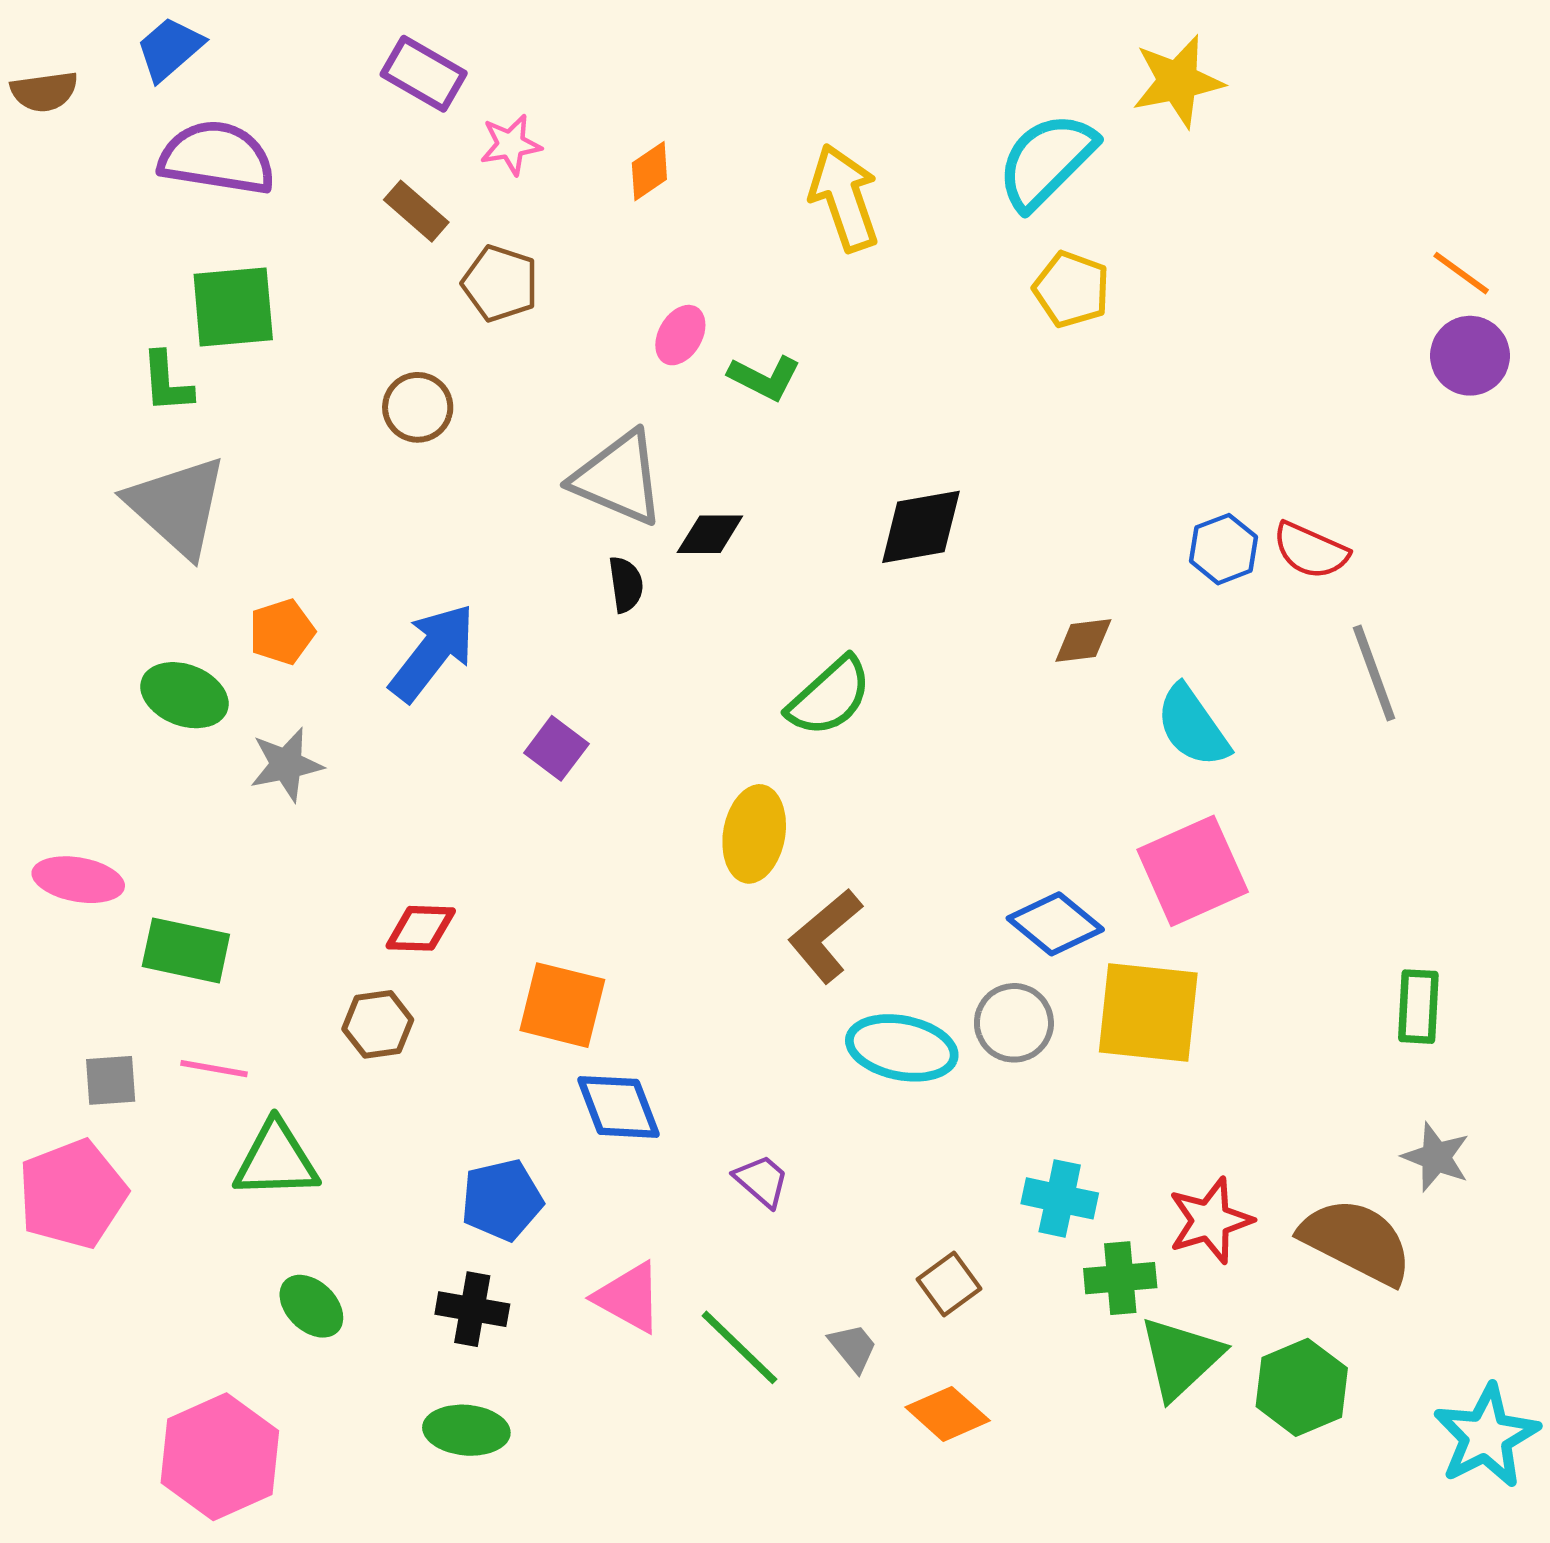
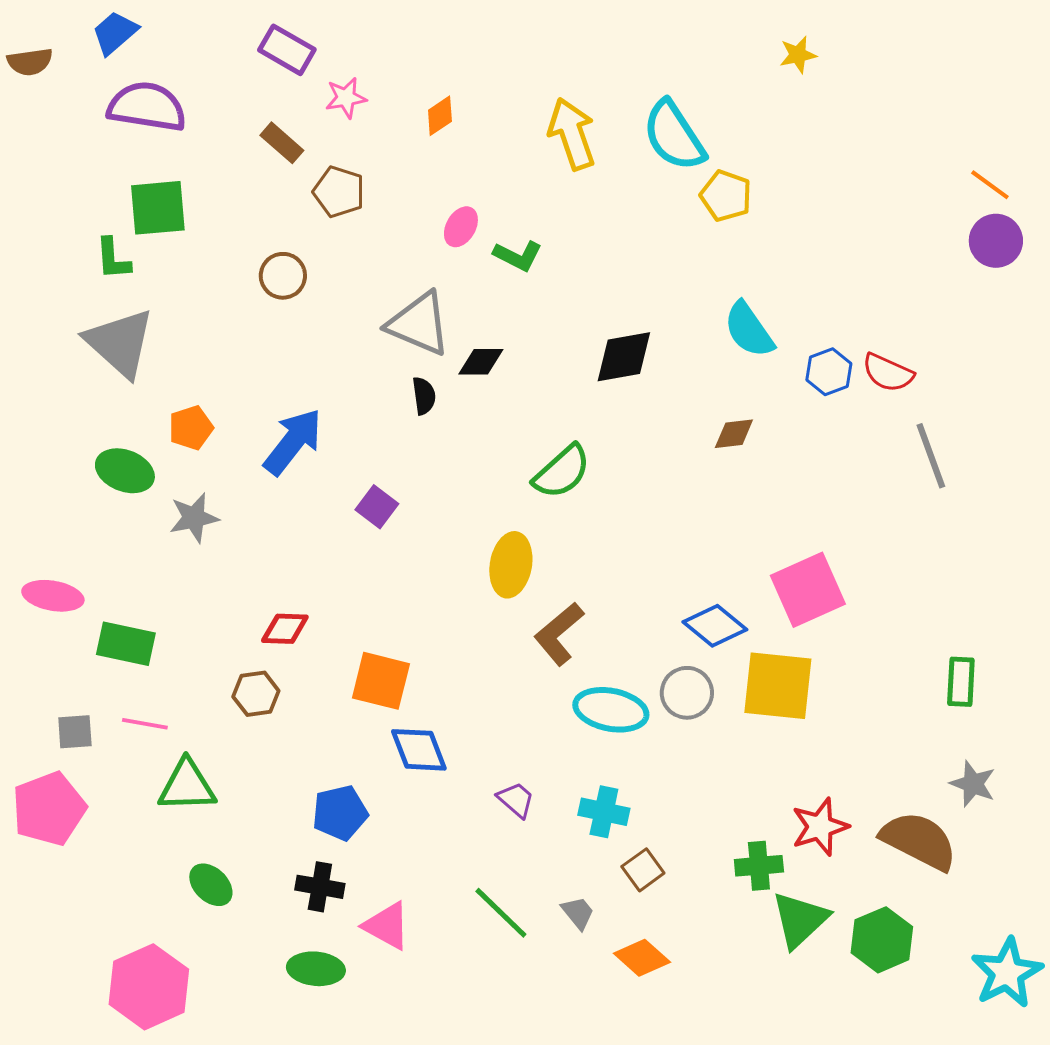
yellow star: (1178, 81) -> (798, 55), size x0.6
cyan semicircle: (1046, 161) -> (674, 136), moved, turned -78
cyan semicircle: (1193, 726) -> (749, 330), moved
cyan cross: (1060, 1198) -> (604, 812), moved
pink triangle: (629, 1297) -> (387, 926), moved

